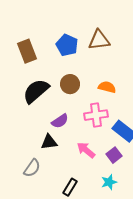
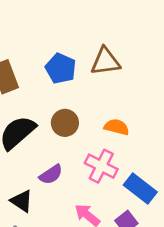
pink cross: (96, 115) -> (101, 166), turned 35
black triangle: (49, 142) -> (22, 201), moved, turned 42

